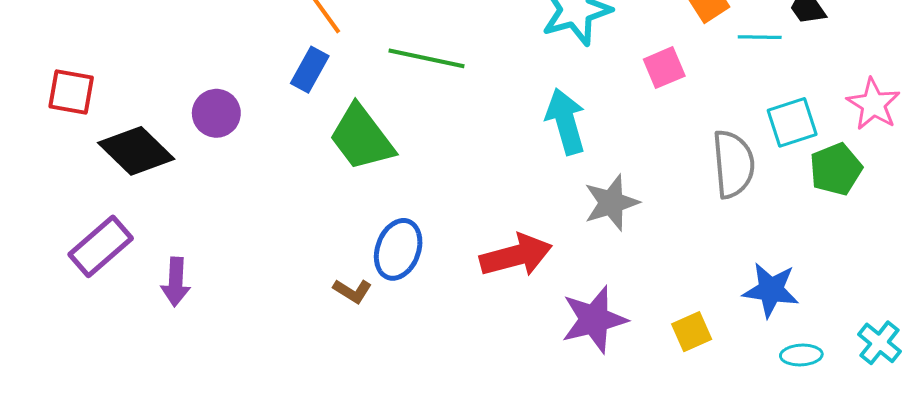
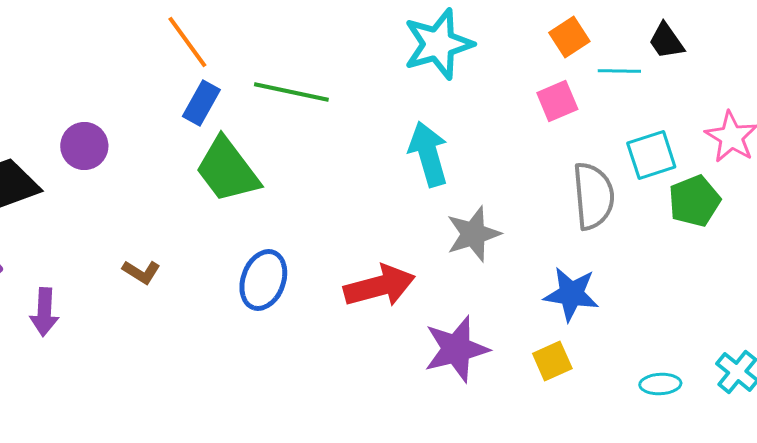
pink square: (664, 68) -> (557, 101), moved
blue rectangle: (310, 70) -> (201, 103), moved
blue star: (771, 290) -> (571, 294), moved
brown L-shape: (352, 291) -> (141, 272), moved

